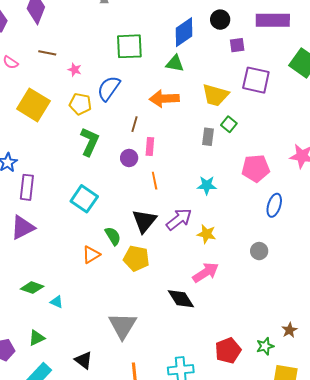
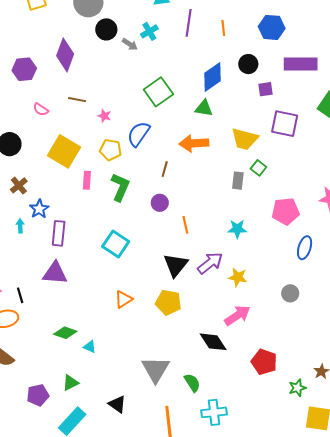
green square: (129, 46) -> (158, 92), turned -32
pink rectangle: (150, 146) -> (87, 180), moved
purple triangle: (23, 227) -> (55, 273), turned 32
green semicircle: (113, 236) -> (192, 383), moved
red pentagon: (228, 351) -> (264, 362), moved, turned -30

